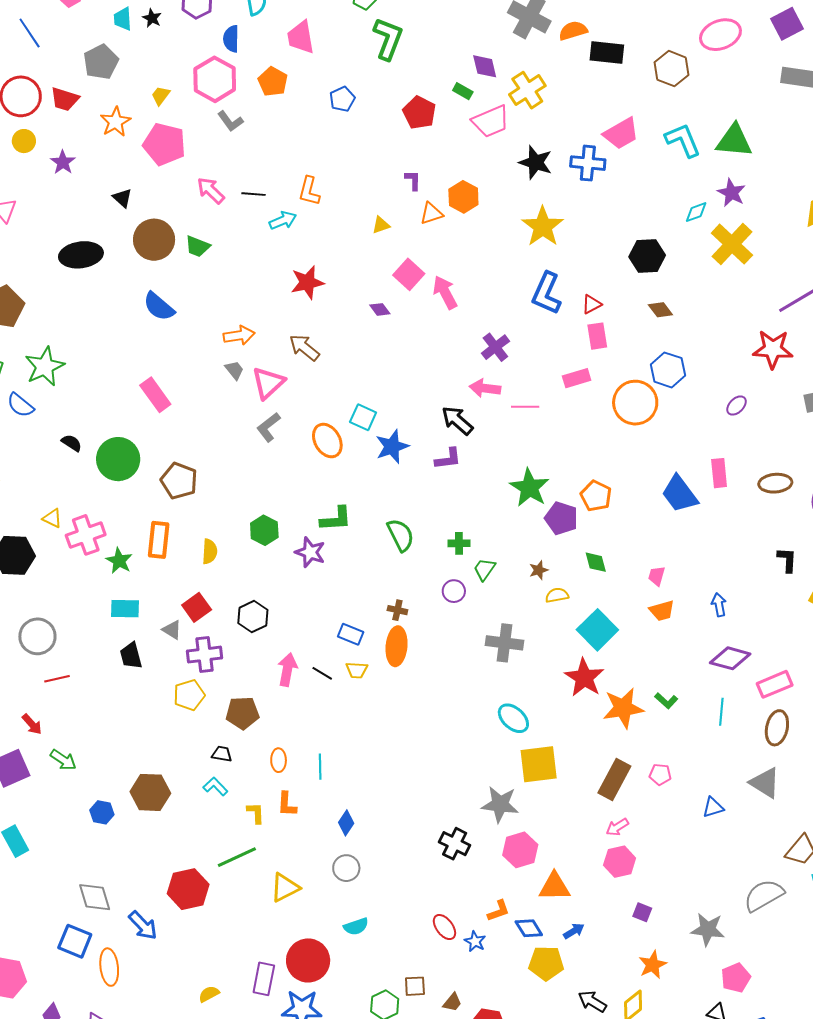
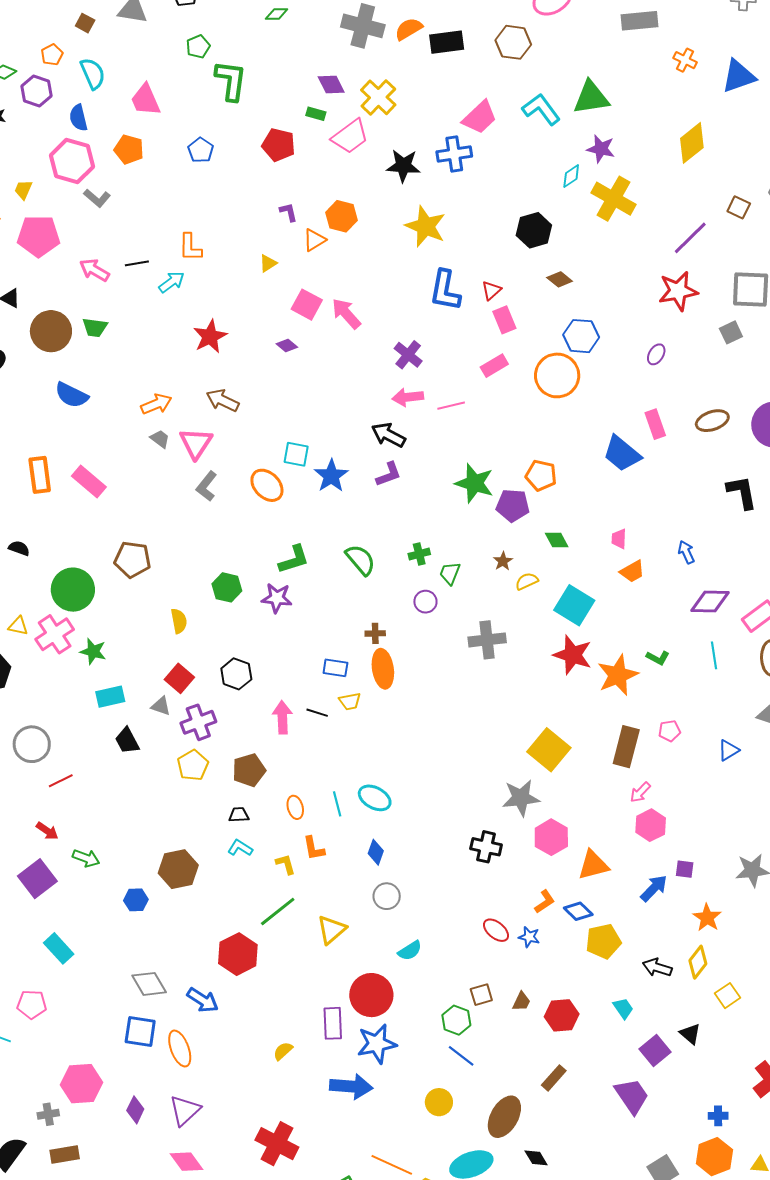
green circle: (118, 459) -> (73, 590), moved
orange rectangle: (159, 540) -> (40, 475), moved
black L-shape: (787, 560) -> (742, 492), size x1.4
cyan ellipse: (513, 718) -> (375, 798), moved
yellow square: (539, 764) -> (549, 750), turned -30
blue arrow: (574, 931) -> (654, 888), moved, size x1.4

